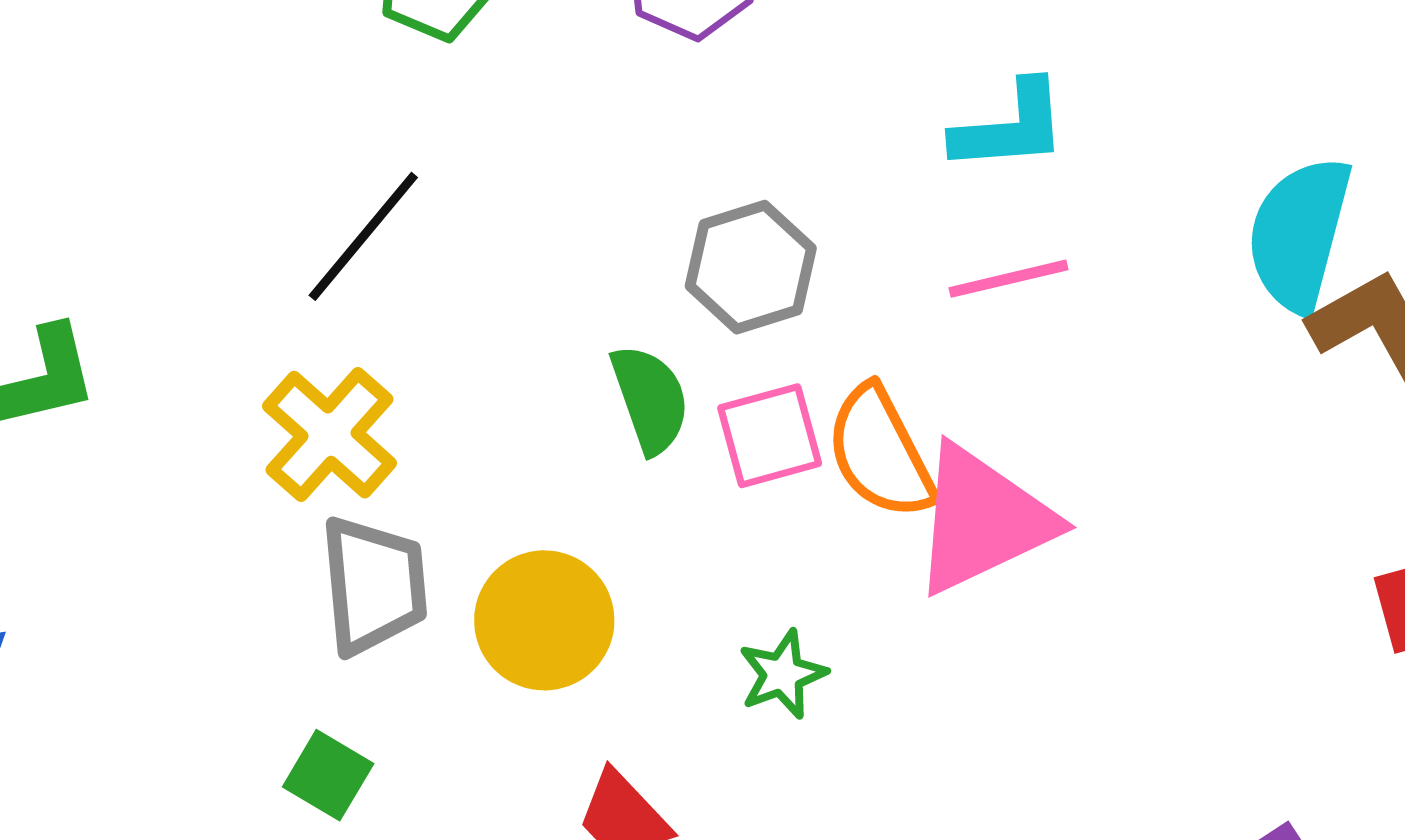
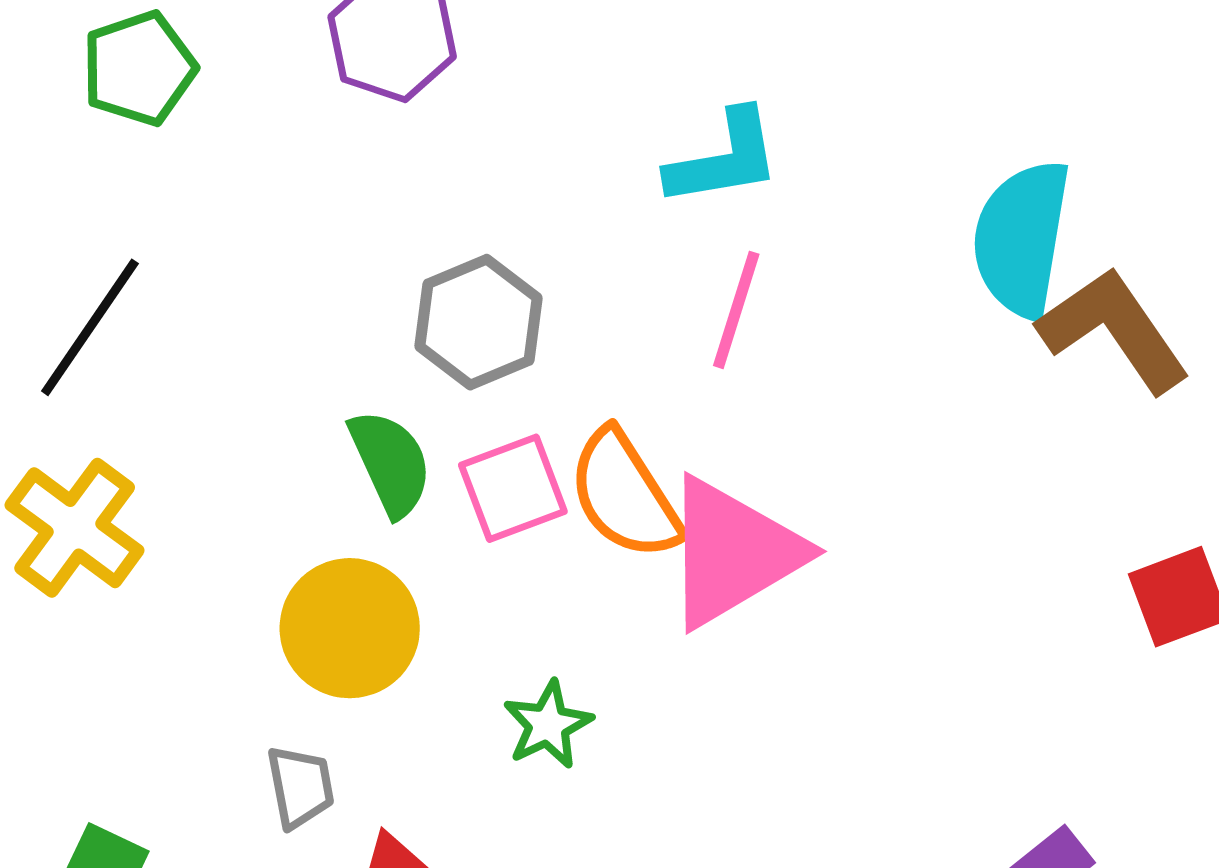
pink line: (1008, 279) -> (736, 310), turned -54
gray trapezoid: (374, 585) -> (300, 787), moved, size x0.6
yellow circle: (544, 620) -> (350, 628), moved

